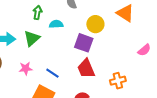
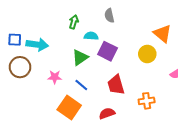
yellow circle: (95, 24) -> (147, 54), moved
green triangle: (32, 38) -> (80, 58), moved
purple square: (84, 43) -> (108, 51), moved

